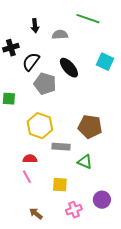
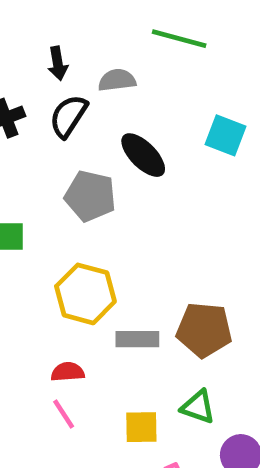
black semicircle: (31, 62) -> (68, 116), moved
brown pentagon: (90, 127) -> (204, 330), moved
green triangle: (85, 162) -> (198, 407), moved

